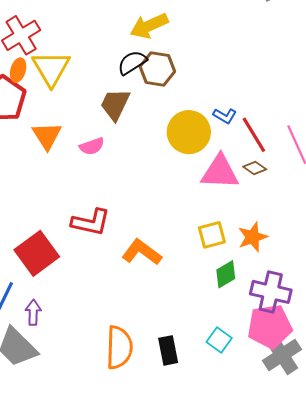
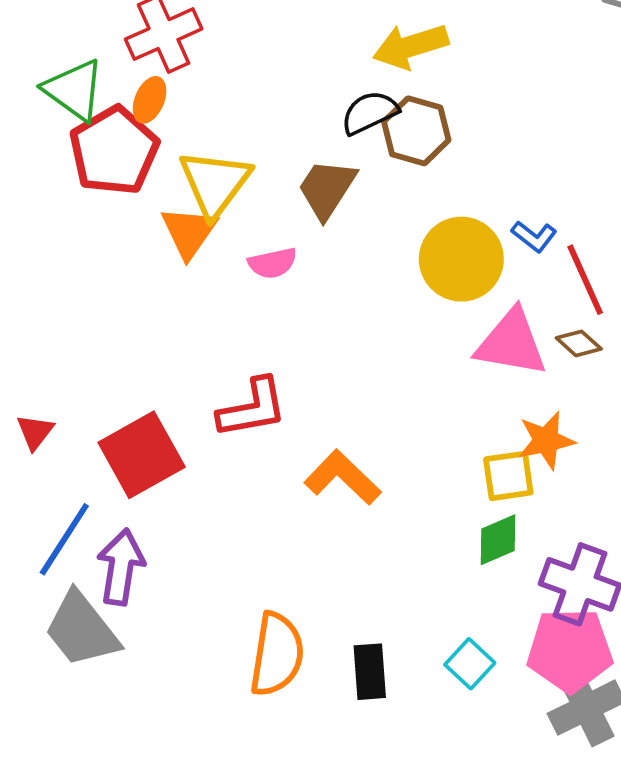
yellow triangle: (51, 68) -> (215, 183), moved
red L-shape: (91, 222) -> (252, 408), turned -30
yellow square: (212, 235) -> (508, 476), moved
orange star: (253, 237) -> (546, 440), moved
purple arrow: (33, 312) -> (121, 567), size x1.5

